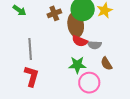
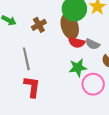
brown cross: (54, 13) -> (39, 25), moved
gray semicircle: (95, 45) -> (93, 44), turned 32

